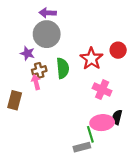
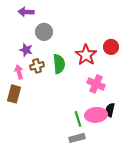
purple arrow: (48, 13) -> (26, 12), moved
gray circle: (47, 34) -> (44, 32), size x0.7
pink arrow: (36, 82) -> (19, 72), moved
green line: (90, 134) -> (78, 119), moved

